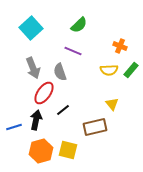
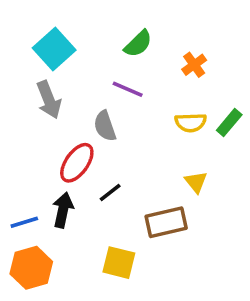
orange cross: (120, 46) -> (194, 65), moved, turned 32
gray arrow: (33, 68) -> (49, 100), moved
orange hexagon: (41, 151) -> (31, 268), moved

